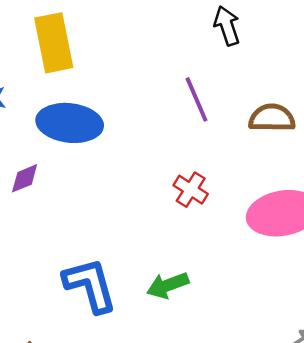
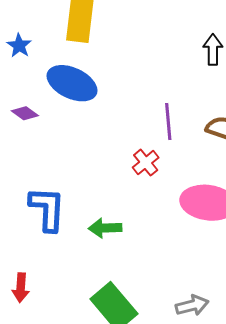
purple line: (196, 99) -> (168, 122), moved
purple diamond: (25, 178) -> (25, 113), turned 40

